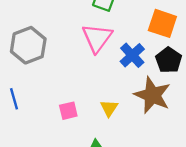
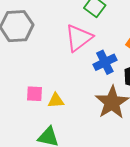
yellow triangle: (109, 108) -> (56, 100), moved, turned 36

